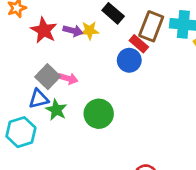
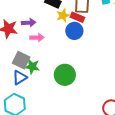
yellow star: (90, 30) -> (63, 15), moved
pink arrow: (68, 78) -> (37, 38), moved
green star: (56, 110) -> (32, 67), moved

